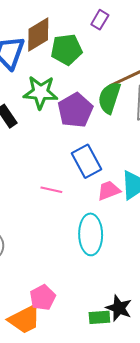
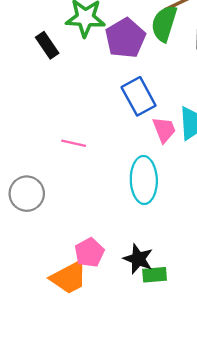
pink line: (51, 190) -> (74, 143), moved
pink trapezoid: (109, 191) -> (164, 130), turned 90
black star: (119, 308) -> (138, 259), moved

